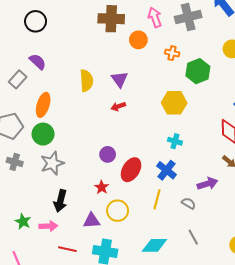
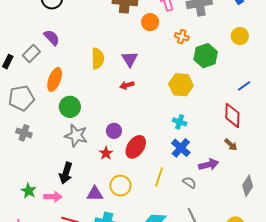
green circle: (43, 134) -> (70, 107), moved
gray star: (52, 163) -> (76, 136), moved, turned 30
blue cross: (166, 170) -> (181, 148), moved
red star: (102, 187) -> (106, 153), moved

